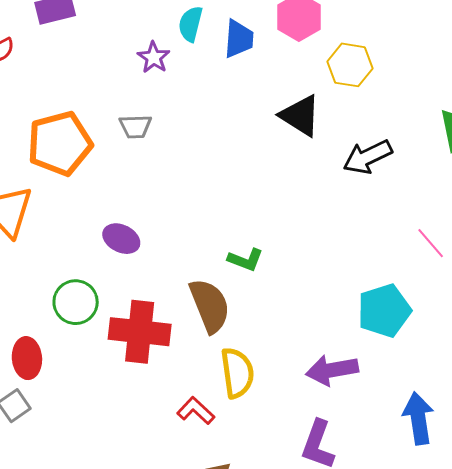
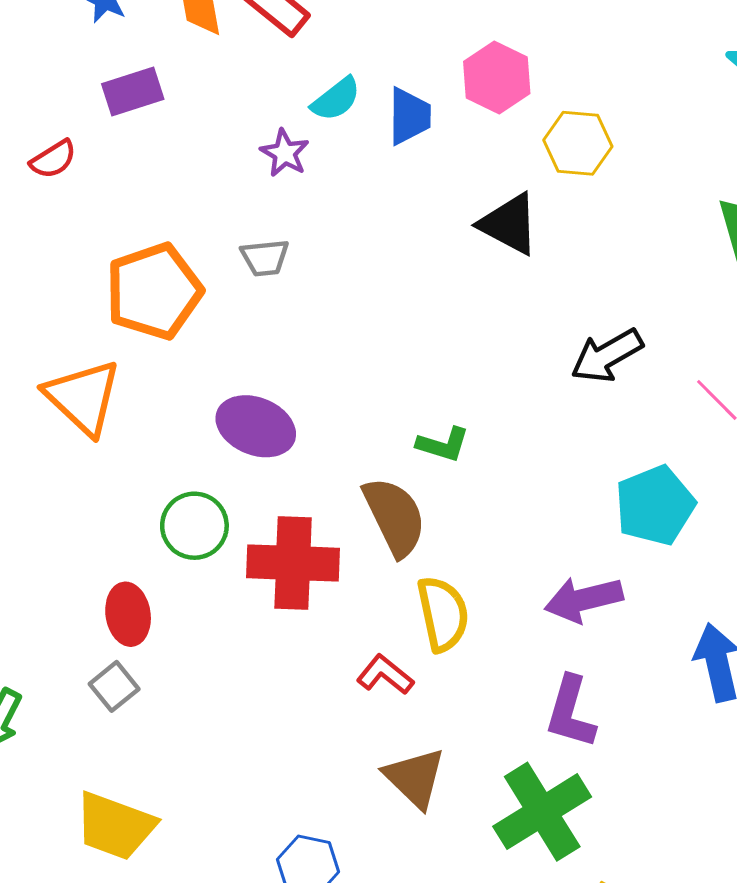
cyan semicircle: (190, 24) -> (336, 99), turned -138
black arrow: (368, 157) -> (607, 356), moved
purple ellipse: (121, 239) -> (256, 426), size x1.4

